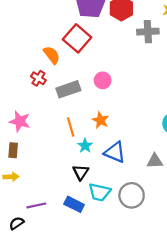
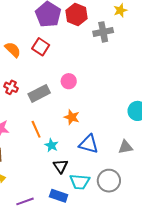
red square: (77, 38) -> (41, 47), size x0.7
orange semicircle: (52, 55) -> (13, 50), moved
orange line: (71, 127) -> (36, 129), moved
cyan star: (85, 146) -> (51, 145), moved

